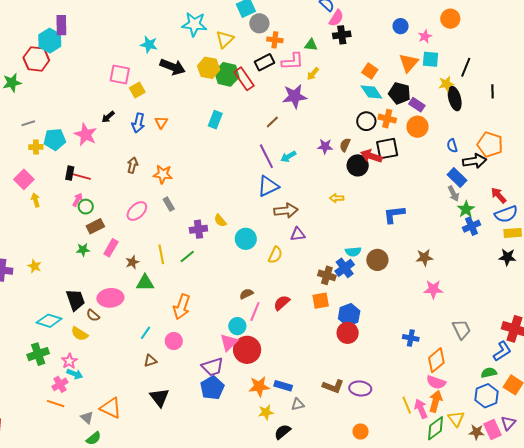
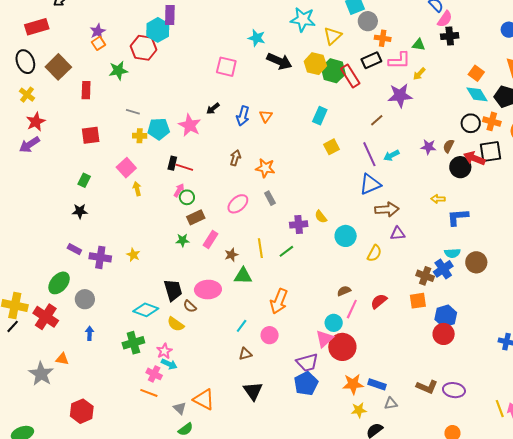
yellow square: (137, 90) -> (331, 147), moved
gray line: (28, 123) -> (133, 112), turned 32
blue L-shape: (394, 214) -> (458, 217), moved
pink cross: (60, 384) -> (154, 374), turned -35

